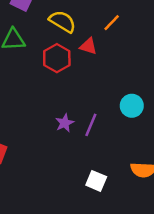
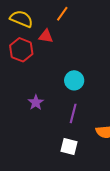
cyan circle: (132, 106) -> (74, 80), moved
purple line: (91, 125) -> (73, 113), moved

